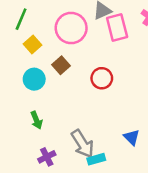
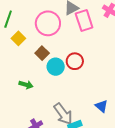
cyan circle: (34, 79) -> (56, 67), moved
green arrow: (36, 120) -> (26, 85), moved, turned -48

